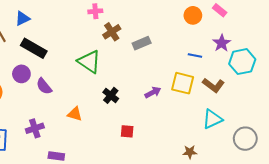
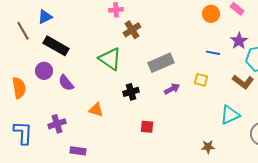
gray rectangle: (142, 43) -> (161, 63), moved, size x1.4
yellow square: (183, 83) -> (201, 80), size x0.6
brown L-shape: (213, 85) -> (243, 82), moved
black cross: (111, 95) -> (131, 92), turned 35

